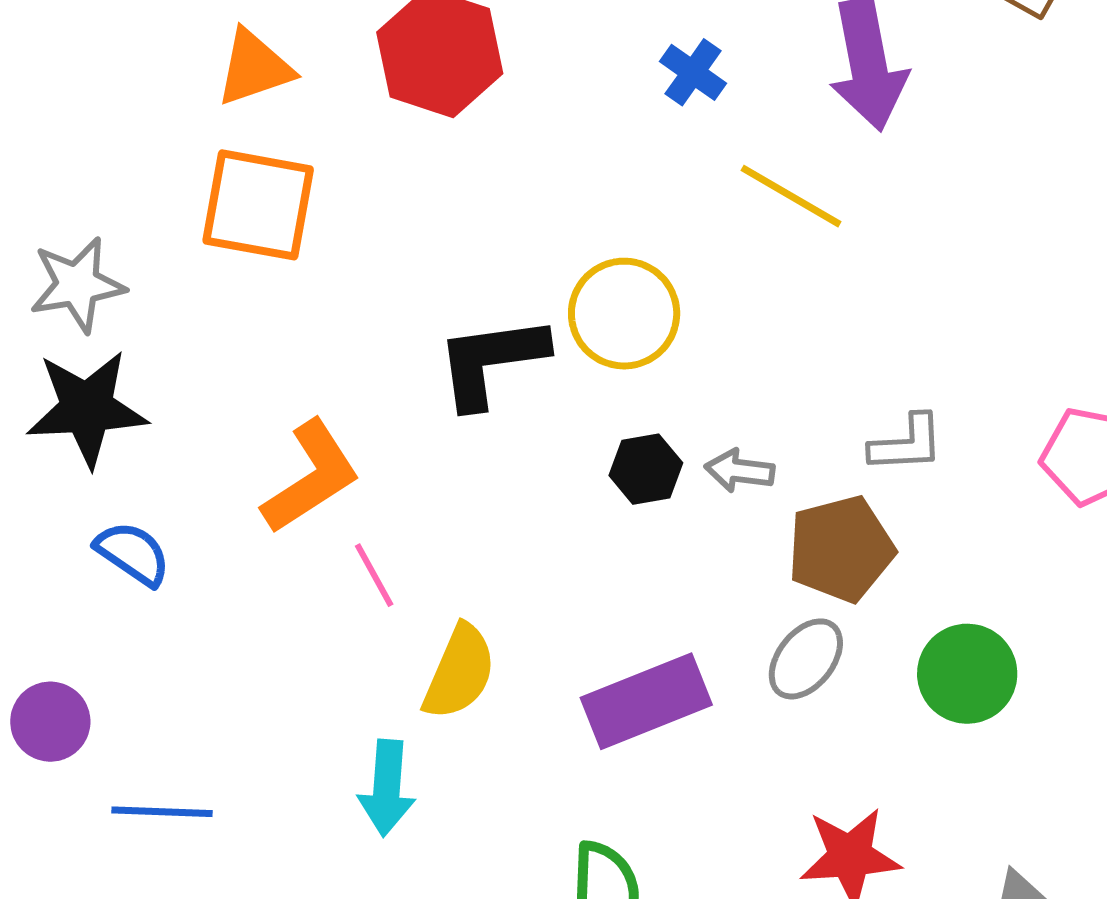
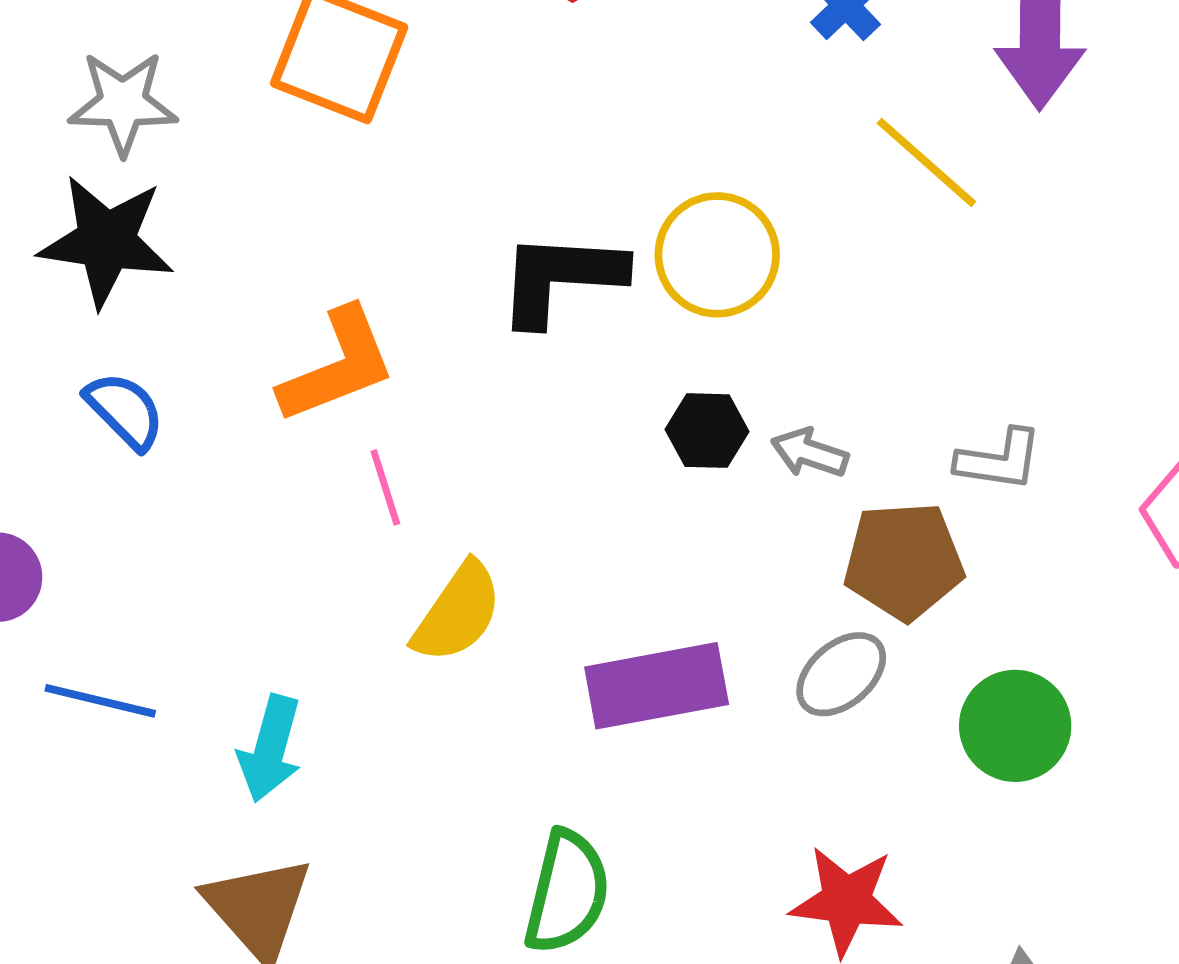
cyan arrow: (387, 788) -> (270, 749), moved

